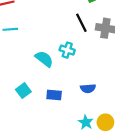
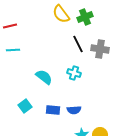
cyan cross: (67, 50) -> (74, 73), moved
blue semicircle: (88, 88) -> (74, 110), moved

